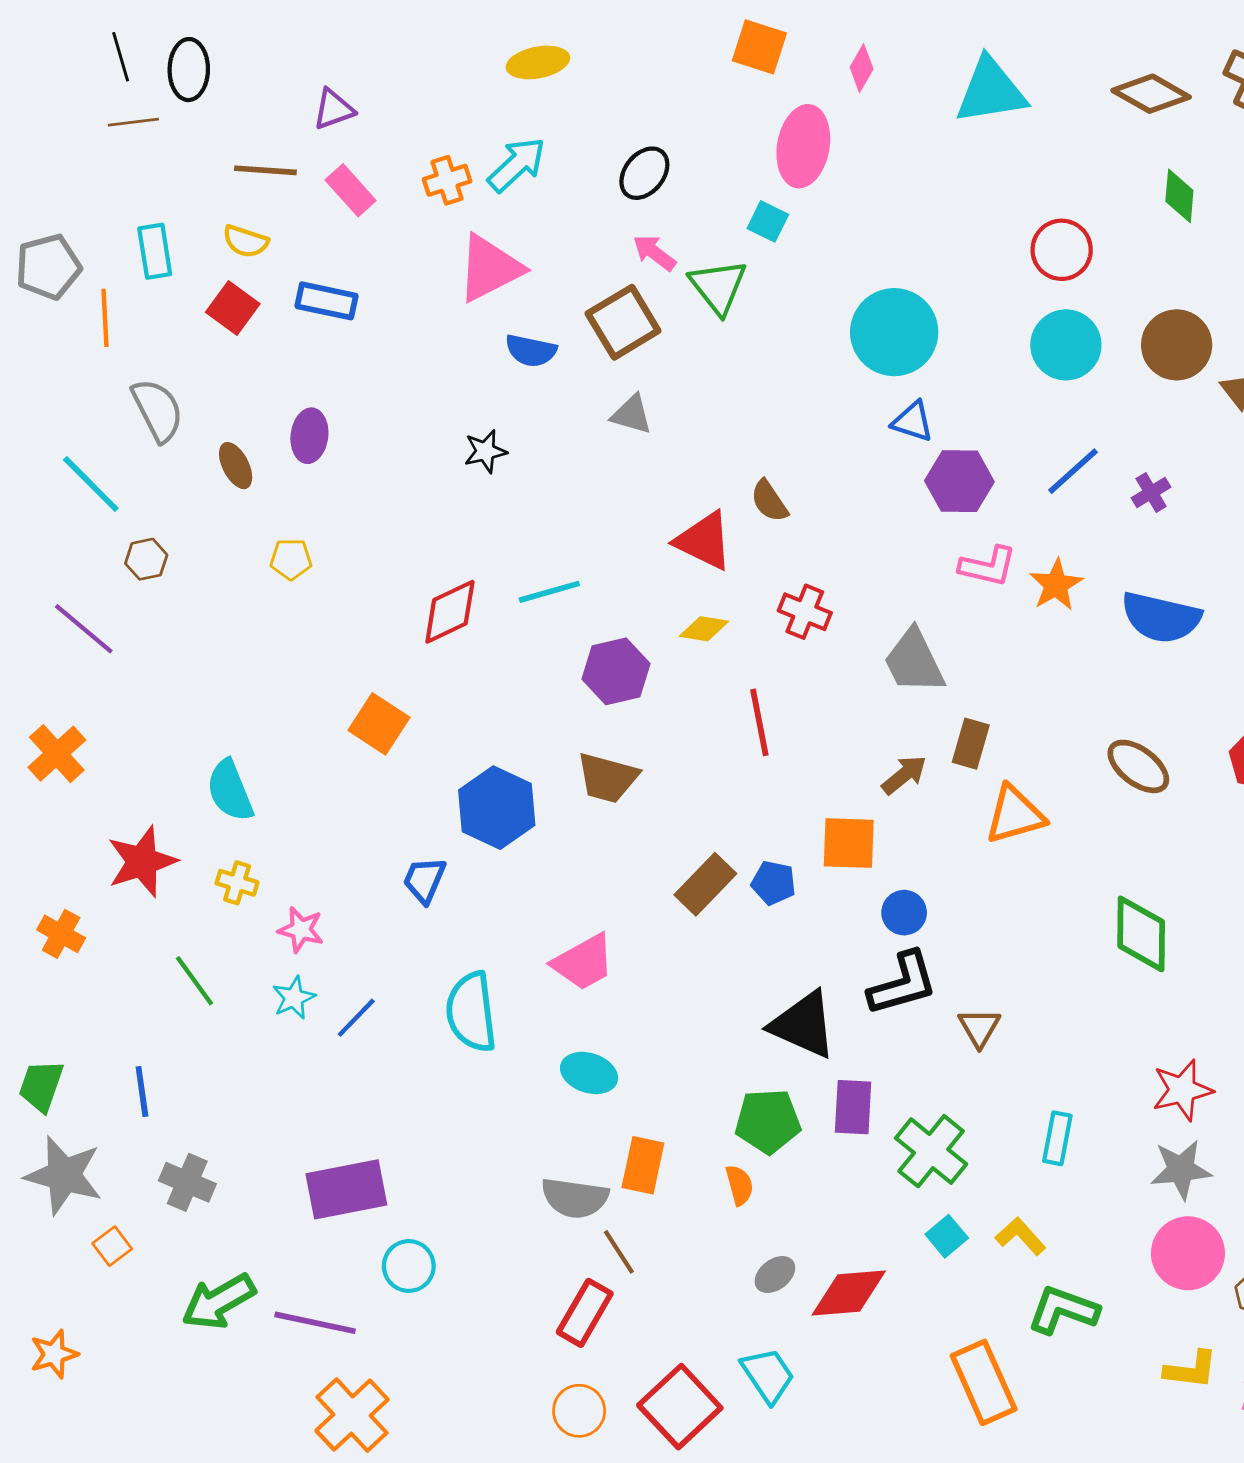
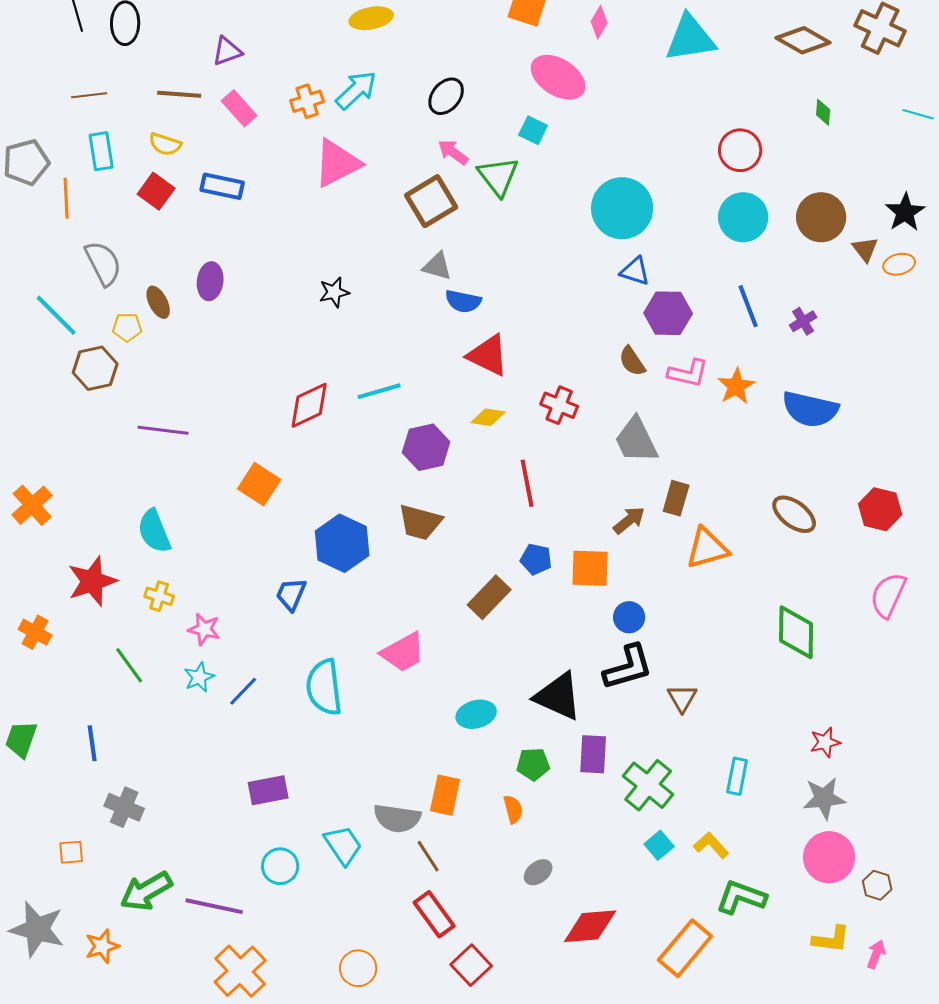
brown line: (133, 122) -> (89, 95), moved
pink ellipse: (803, 146) -> (558, 77), turned -68
green diamond: (1179, 196) -> (823, 112), size x0.7
blue semicircle: (531, 351) -> (463, 301), moved
blue line: (1073, 471) -> (748, 306), turned -69
brown semicircle: (769, 501) -> (632, 361), moved
brown hexagon: (146, 559) -> (95, 368), size x1.5
yellow pentagon: (291, 559) -> (127, 327), moved
purple line: (84, 629) -> (163, 430), moved, turned -33
blue pentagon: (774, 883) -> (536, 559), moved
cyan ellipse: (589, 1073) -> (476, 714), moved, turned -33
red star: (1182, 1090) -> (825, 742), size x0.7
green pentagon: (768, 1121) -> (533, 764), size x0.7
gray star: (64, 1175) -> (37, 929), moved
purple rectangle: (346, 1189) -> (268, 790), moved, size x0.7
orange square: (112, 1246) -> (71, 852), turned 32
red diamond: (849, 1293) -> (590, 926), moved
red rectangle: (585, 1313) -> (434, 914), moved, turned -66
orange star: (54, 1354) -> (102, 946), moved
cyan trapezoid: (768, 1375) -> (343, 845), moved
orange rectangle: (984, 1382) -> (685, 948), turned 64
red square: (680, 1407) -> (471, 965), size x0.7
orange circle: (579, 1411) -> (358, 968), moved

